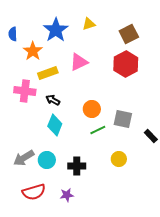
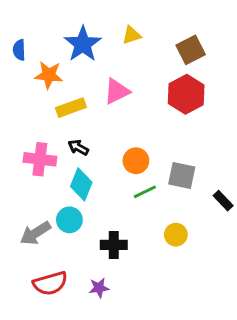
orange star: (33, 51) -> (49, 75), turned -30
pink cross: (25, 91) -> (40, 159), moved
cyan circle: (47, 160) -> (69, 220), moved

